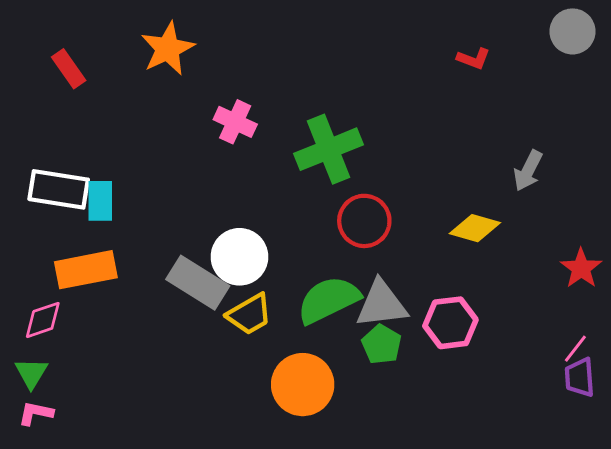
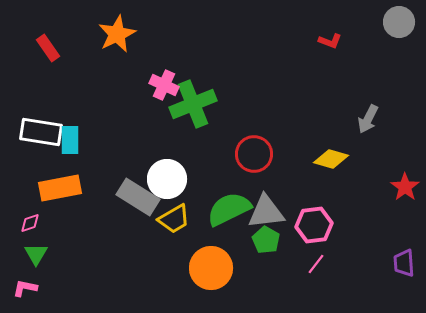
green cross: (328, 149) -> (193, 104), moved
pink diamond: (43, 320) -> (30, 223), size x0.7
pink line: (575, 349) -> (316, 264), moved
green triangle: (31, 373) -> (36, 254), moved

